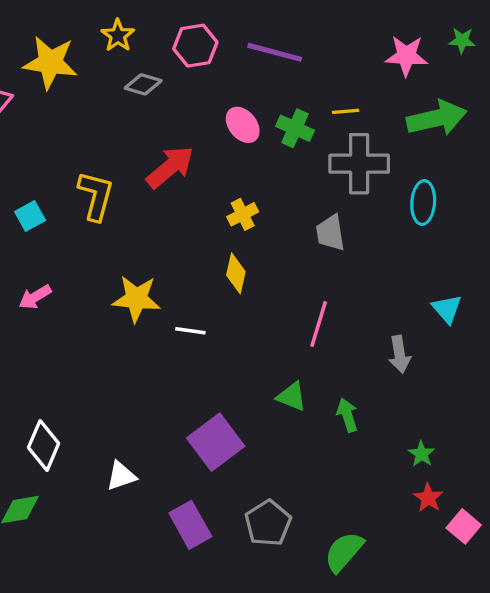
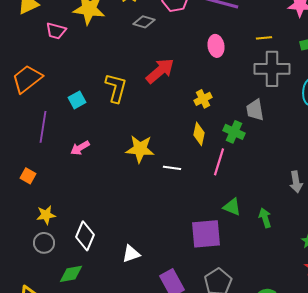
pink ellipse: (243, 125) -> (216, 46), moved, turned 30
green cross: (295, 128) -> (234, 132), moved
pink line: (319, 324) -> (219, 162), moved
purple square: (216, 442) -> (206, 234), moved, turned 32

